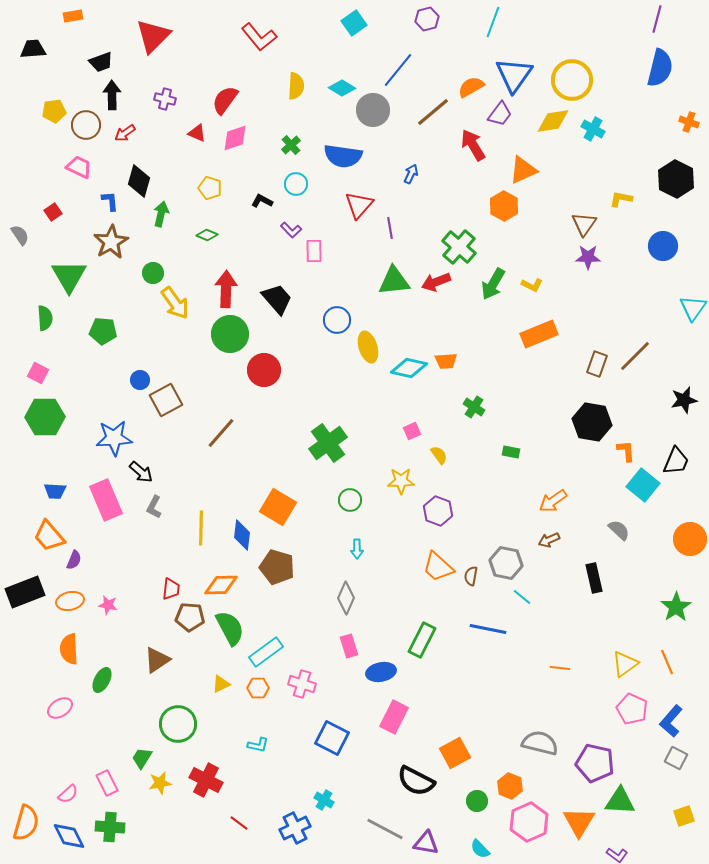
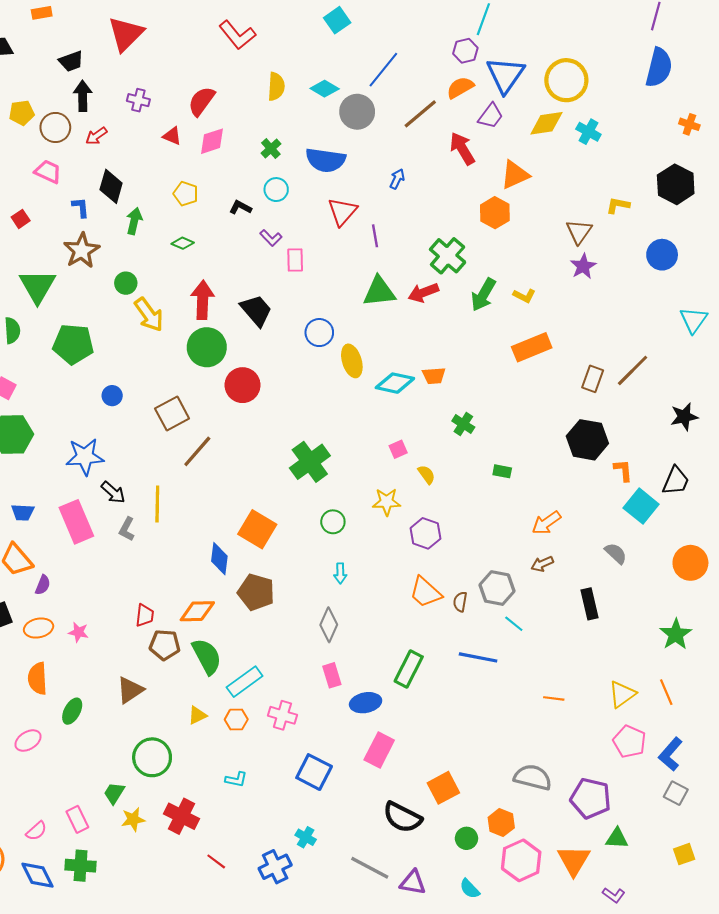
purple hexagon: (427, 19) -> (465, 51), moved
purple star: (588, 257) -> (583, 266), turned -30
green pentagon: (103, 331) -> (73, 344), size x1.4
brown square: (166, 400) -> (172, 413), moved
yellow line: (201, 528) -> (157, 504), moved
green triangle: (620, 801) -> (617, 838), size x0.7

